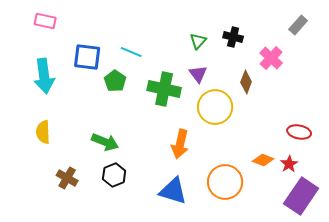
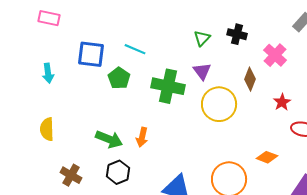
cyan arrow: (44, 76) -> (48, 73), size x0.6
orange arrow: (180, 144) -> (142, 137), moved, size x0.7
red star: (289, 164) -> (282, 102), moved

